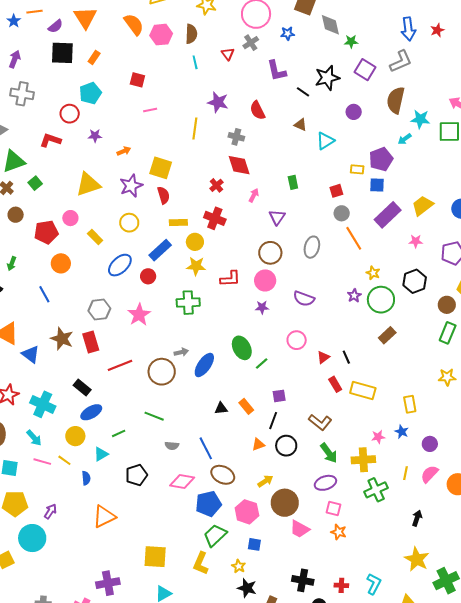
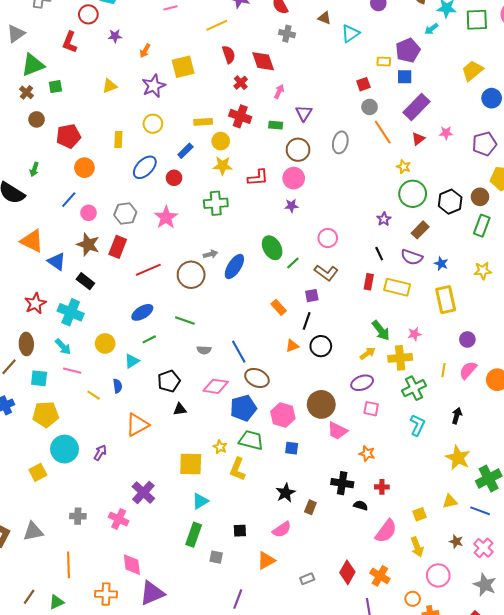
yellow line: (195, 129) -> (217, 25), turned 60
gray cross: (236, 137) -> (287, 34), moved
red L-shape: (50, 140) -> (70, 42), turned -85
orange arrow: (124, 151) -> (145, 51), turned 144
yellow square: (161, 168) -> (183, 67), turned -30
green rectangle: (293, 182) -> (276, 125), moved, turned -72
green square: (35, 183) -> (55, 87), turned 32
yellow triangle: (88, 184) -> (110, 86), size x0.6
red semicircle: (163, 195) -> (229, 55), moved
yellow trapezoid: (422, 206) -> (472, 71), moved
pink circle: (70, 218) -> (89, 213), moved
yellow rectangle: (95, 237) -> (118, 140), turned 49
blue rectangle: (160, 250) -> (185, 151), size x0.7
black hexagon: (415, 281) -> (450, 202), moved
blue line: (44, 294) -> (69, 200), turned 72
purple star: (354, 296) -> (384, 219), moved
purple semicircle: (304, 299) -> (412, 257), moved
red rectangle: (91, 342) -> (118, 247), turned 40
red triangle: (323, 357) -> (418, 139), moved
red rectangle: (335, 384) -> (369, 282), turned 42
black rectangle: (82, 387) -> (85, 281), moved
yellow rectangle: (410, 404) -> (446, 300), size x1.5
black triangle: (221, 408) -> (180, 409), moved
blue ellipse: (91, 412) -> (142, 312), moved
brown L-shape: (320, 422) -> (326, 273), moved
blue star: (402, 432) -> (441, 264), moved
green arrow: (329, 453) -> (381, 330), moved
yellow line: (64, 460) -> (94, 395), moved
yellow arrow: (265, 481) -> (368, 353), moved
purple arrow: (50, 511) -> (100, 453), moved
orange star: (339, 532) -> (367, 454), moved
green trapezoid: (215, 535) -> (251, 440), turned 60
yellow star: (239, 566) -> (220, 447), moved
purple cross: (108, 583) -> (143, 492), turned -35
cyan L-shape: (374, 584) -> (417, 425), moved
black star: (247, 588) -> (286, 493), turned 30

